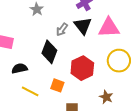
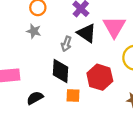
pink triangle: (109, 28) -> (114, 27), turned -40
orange square: (57, 85) -> (73, 96), moved

